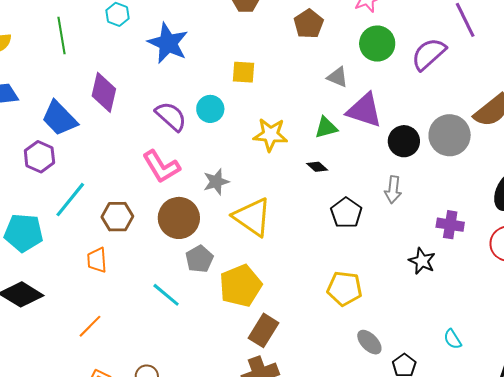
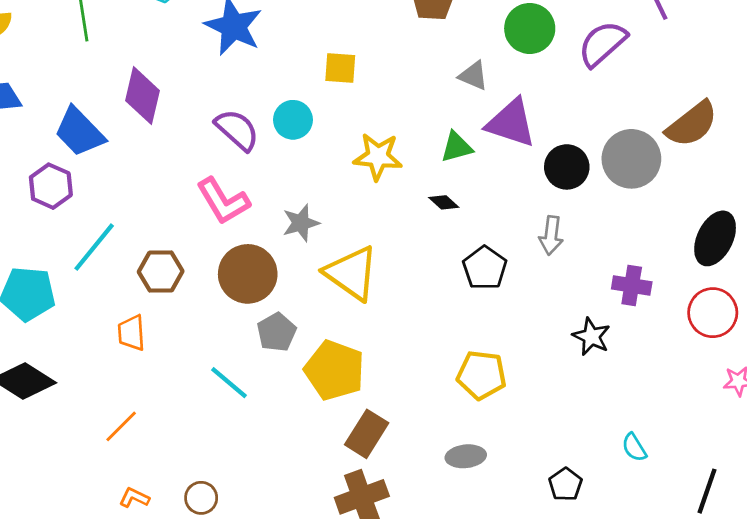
yellow pentagon: (241, 286) -> (335, 370), turned -30
gray ellipse: (369, 342) -> (466, 456), moved, turned -52

